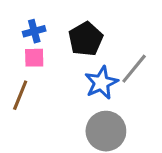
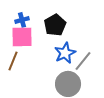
pink square: (34, 58) -> (22, 37), size x1.6
gray line: (134, 69) -> (83, 61), moved

